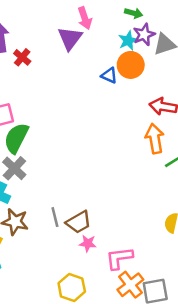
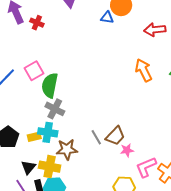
orange arrow: (155, 139) -> (144, 70), moved
pink L-shape: (119, 258) -> (146, 167), moved

